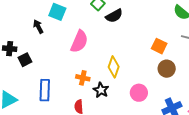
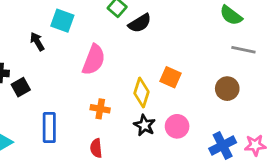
orange square: (159, 46) -> (171, 77), moved
brown circle: (167, 69) -> (227, 89), moved
black star: (101, 90) -> (144, 125), moved

